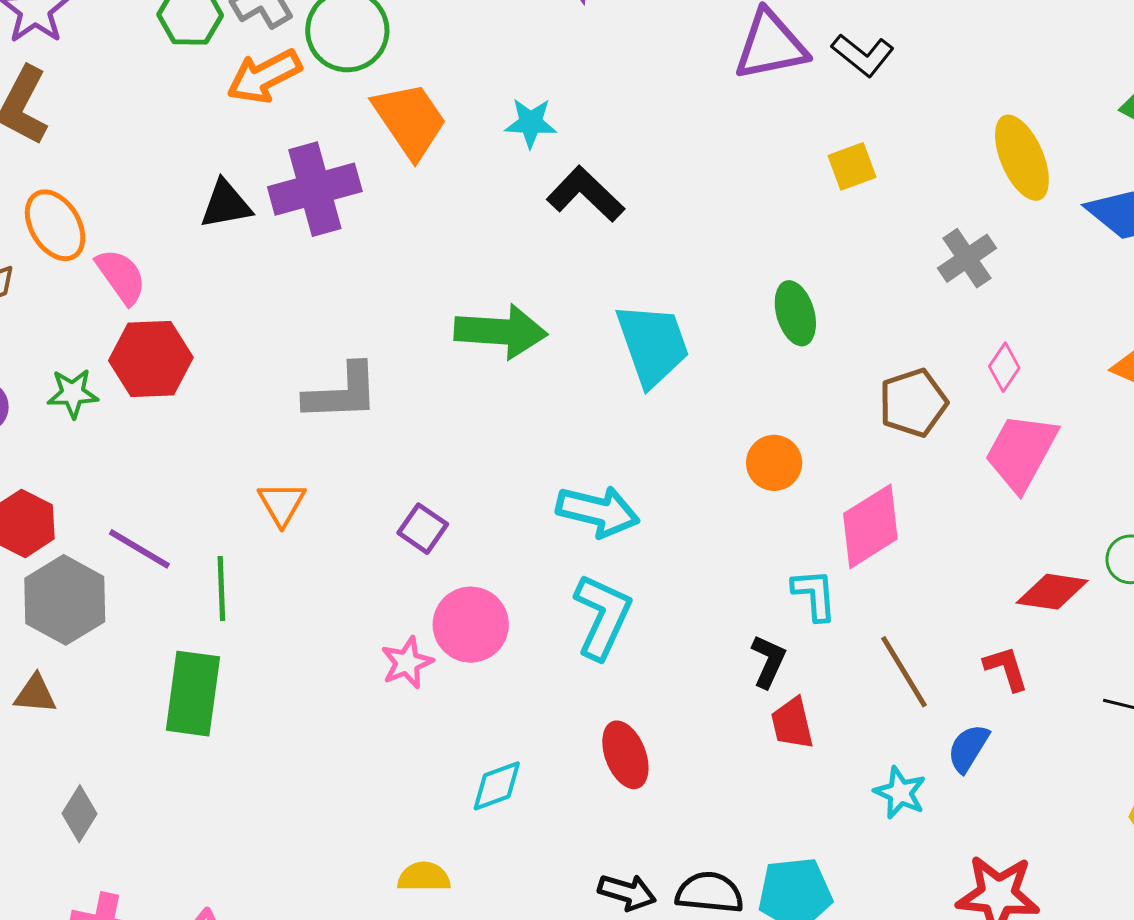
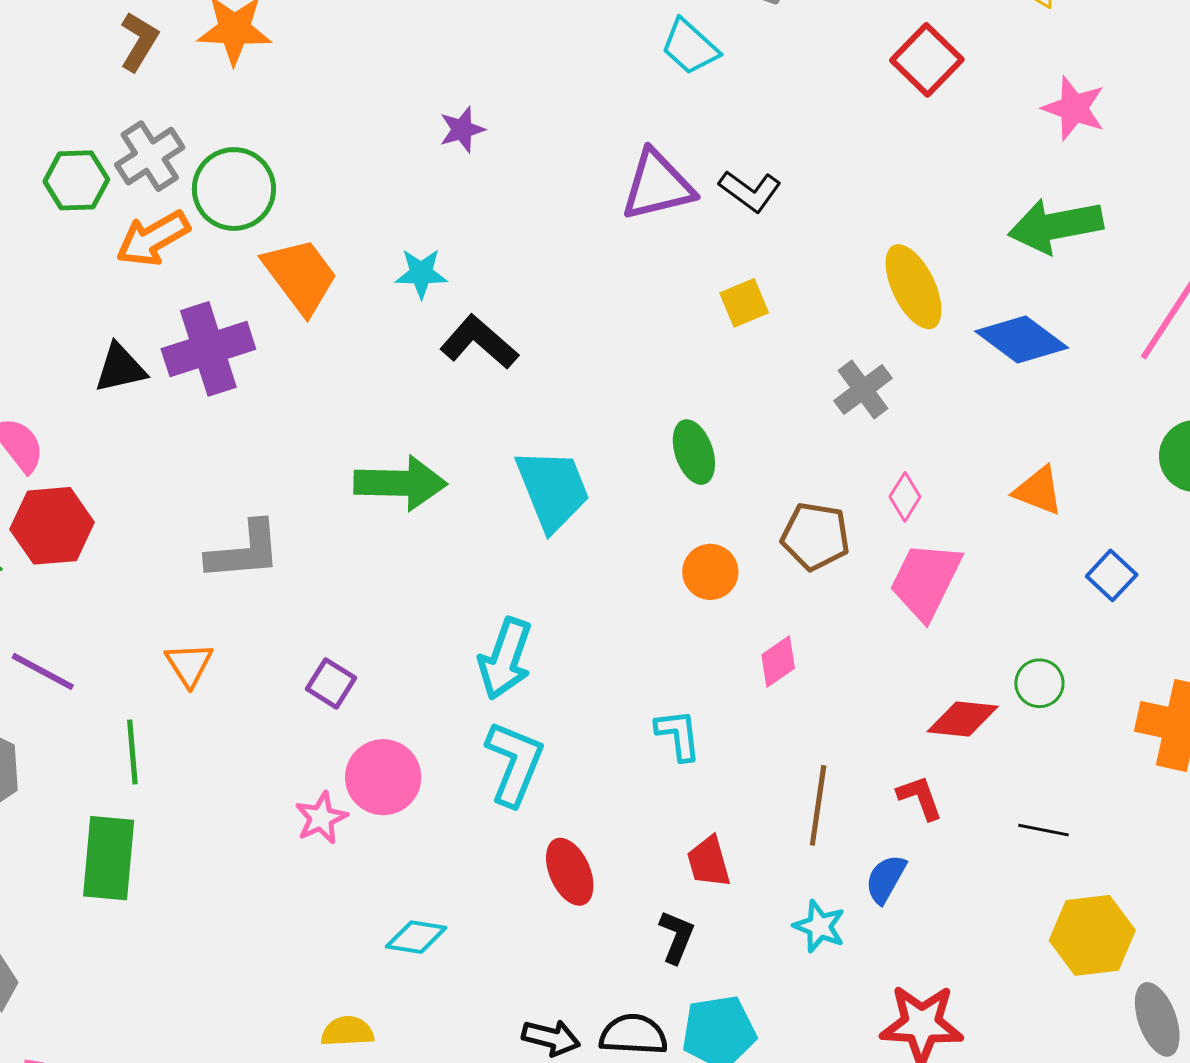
brown pentagon: (913, 403) -> (815, 536), turned 30
orange circle: (774, 463) -> (710, 572), moved
cyan arrow: (598, 511) -> (505, 659), turned 98
pink diamond: (870, 526) -> (778, 662), size x0.6
purple line: (139, 549) -> (43, 671), moved
cyan L-shape: (814, 595) -> (678, 735), moved
black L-shape: (768, 661) -> (677, 937), moved
brown line: (904, 672) -> (818, 805), turned 42
red ellipse: (625, 755) -> (570, 872), moved
cyan diamond: (497, 786) -> (416, 937), turned 32

